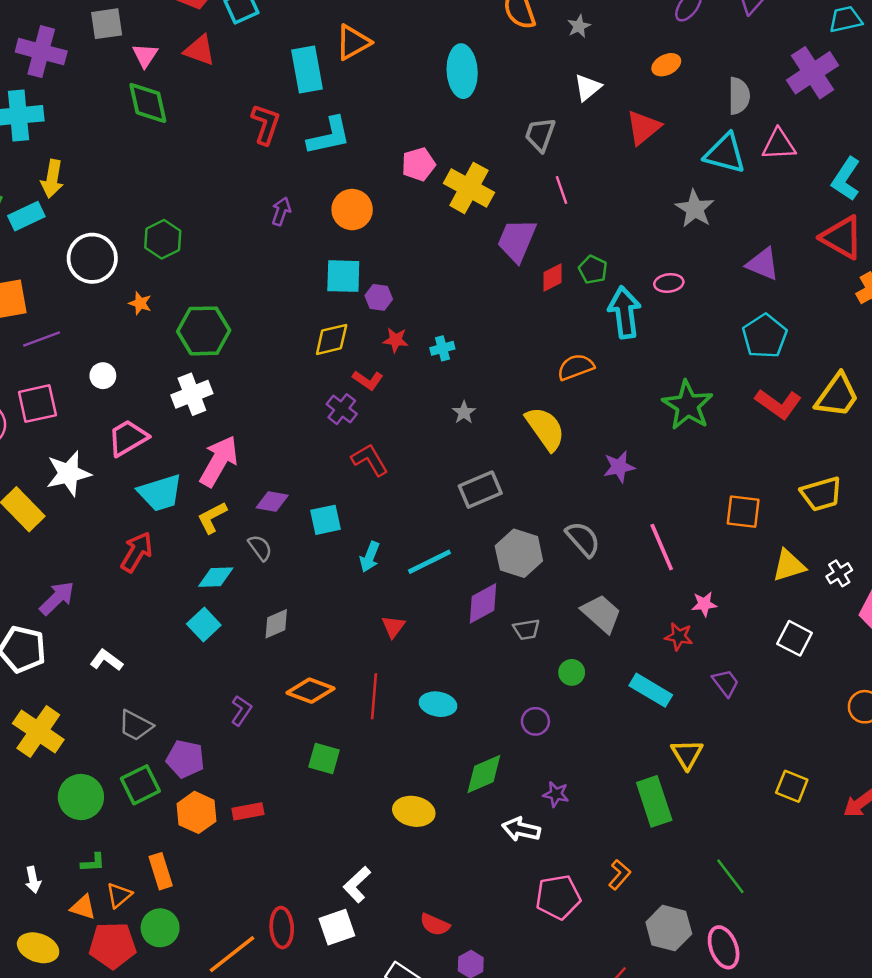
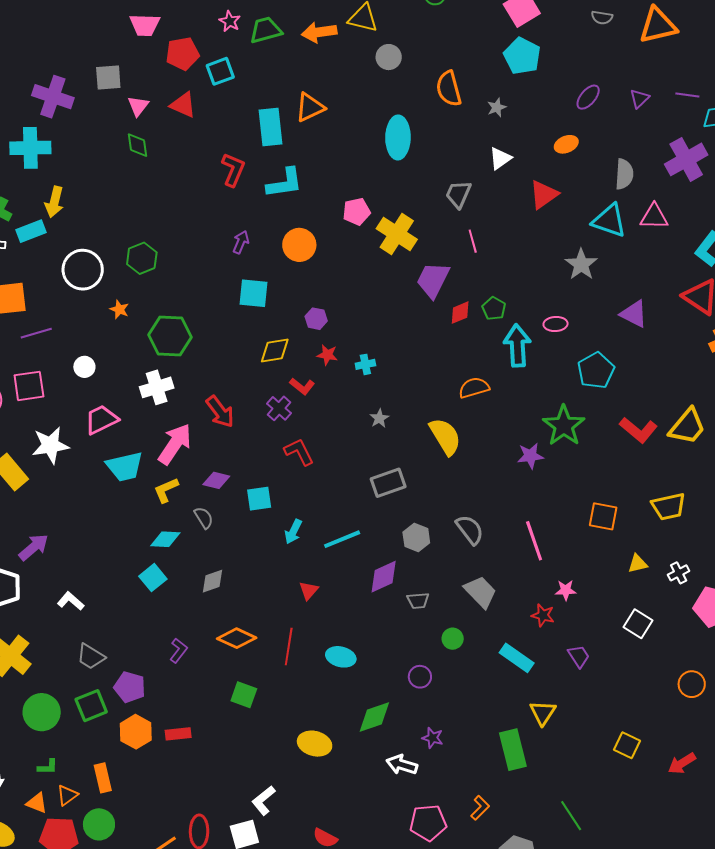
green diamond: (148, 103) -> (138, 145), size x0.7
cyan square: (343, 276) -> (253, 293), moved
cyan pentagon: (765, 336) -> (596, 371), moved
purple star: (619, 467) -> (530, 456), moved
red arrow: (137, 552) -> (220, 412), moved, turned 108
gray hexagon: (519, 553) -> (416, 537), size x0.7
yellow triangle: (789, 566) -> (638, 564), size x0.7

